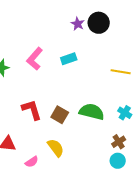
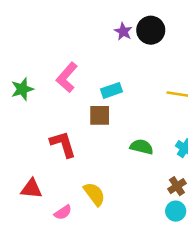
cyan rectangle: (69, 59) -> (111, 90), moved
green semicircle: (92, 112) -> (142, 147), size x0.7
brown square: (60, 115) -> (100, 115), moved, turned -30

